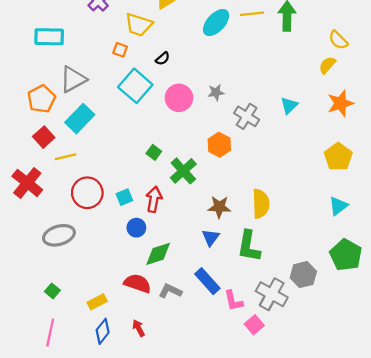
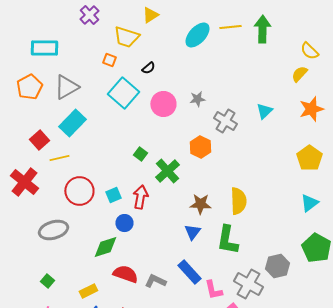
orange pentagon: (41, 99) -> (29, 87), moved
green diamond: (158, 254) -> (105, 247), moved

